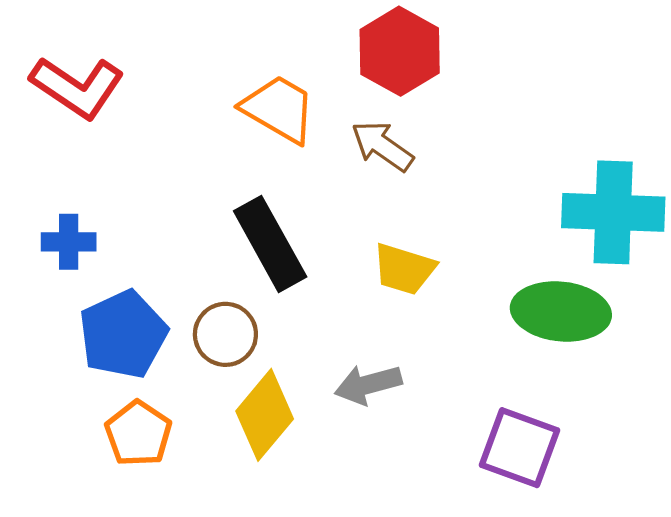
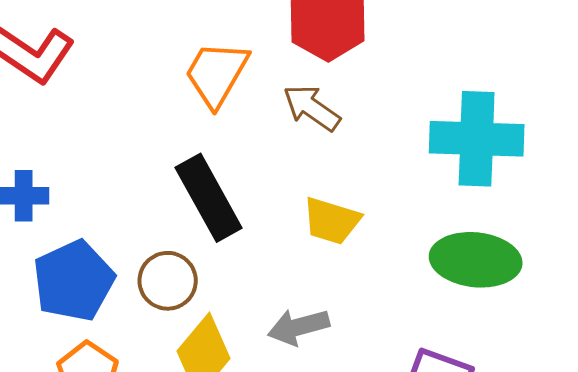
orange trapezoid: (279, 109) -> (217, 74), turned -90
cyan cross: (613, 212) -> (477, 139), moved

